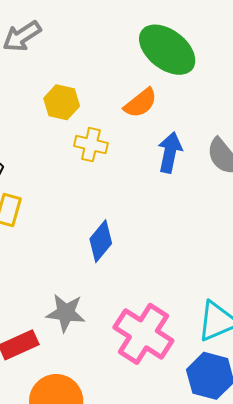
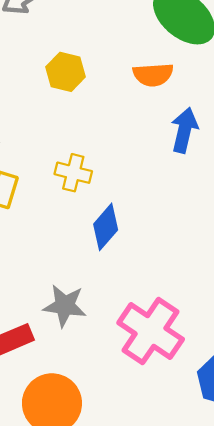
orange semicircle: (141, 103) -> (153, 75), turned 33
yellow cross: (91, 145) -> (73, 173), moved

